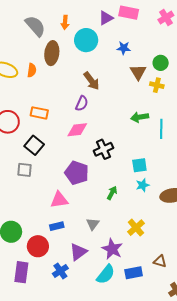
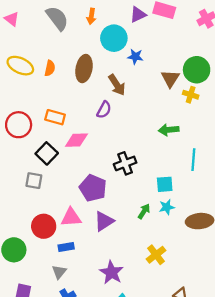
blue star: (124, 48) -> (135, 57), moved
brown ellipse: (52, 53) -> (84, 69), moved
green circle: (161, 63) -> (197, 70), size x1.5
cyan line: (161, 129) -> (193, 160), moved
pink diamond: (77, 130) -> (76, 140), moved
green arrow: (112, 193) -> (144, 211), moved
gray triangle: (93, 224) -> (59, 272), moved
red circle: (38, 246) -> (44, 226), moved
purple star: (112, 249) -> (111, 272), moved
purple triangle: (78, 252) -> (104, 221), moved

